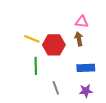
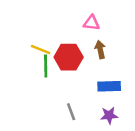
pink triangle: (82, 22) -> (91, 23), moved
green line: (36, 66) -> (46, 66), moved

